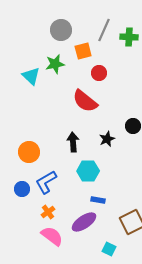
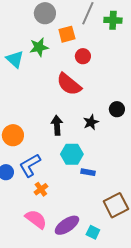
blue rectangle: (98, 200) -> (88, 172), moved
orange cross: (48, 212) -> (41, 189), moved
purple ellipse: (84, 222) -> (67, 225), moved

